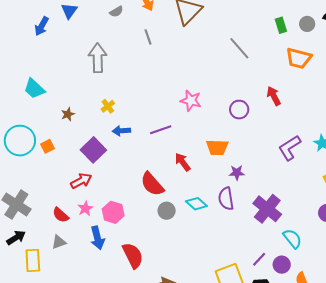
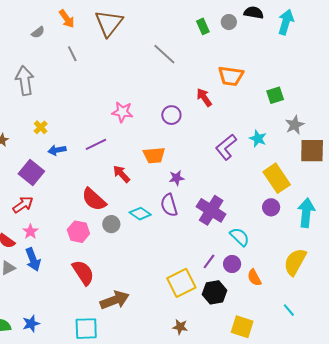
orange trapezoid: (299, 58) -> (231, 76), moved
pink hexagon: (113, 212) -> (78, 232), moved
blue arrow: (97, 238) -> (33, 259), moved

